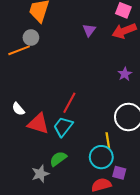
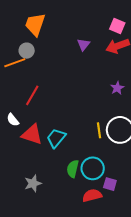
red line: (69, 103) -> (32, 95), moved
yellow line: (108, 140) -> (99, 130), moved
green semicircle: (58, 159) -> (73, 169), moved, turned -42

